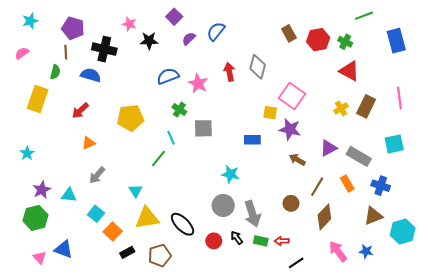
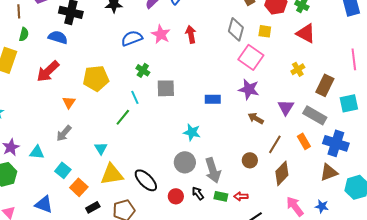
brown line: (66, 52) -> (19, 11), moved
gray diamond: (258, 67) -> (236, 29), moved
pink star: (198, 83) -> (161, 34), moved
brown rectangle: (366, 106) -> (325, 85), moved
red arrow: (80, 111) -> (48, 71), size x1.4
yellow square: (270, 113) -> (265, 31), moved
orange triangle: (89, 143) -> (69, 102), moved, turned -32
purple triangle: (329, 148) -> (286, 107), turned -30
blue cross: (381, 186) -> (336, 143), size x1.4
blue triangle: (64, 249) -> (44, 204), moved

